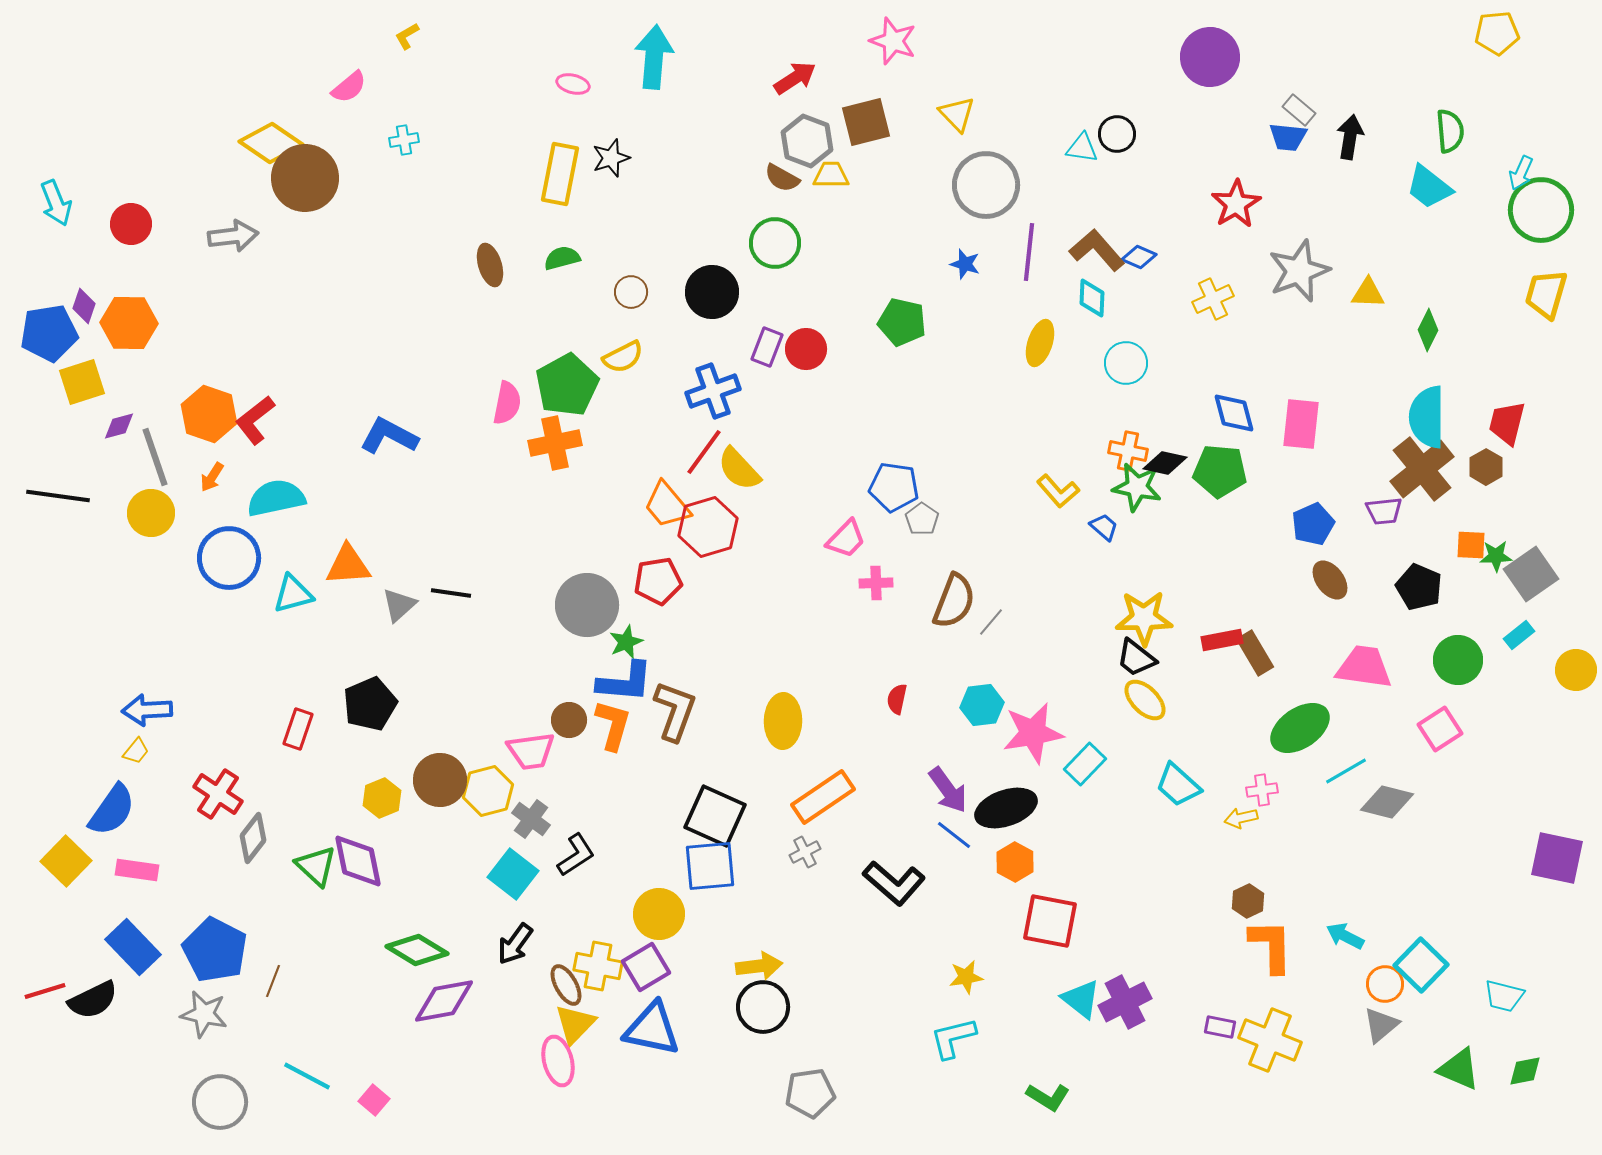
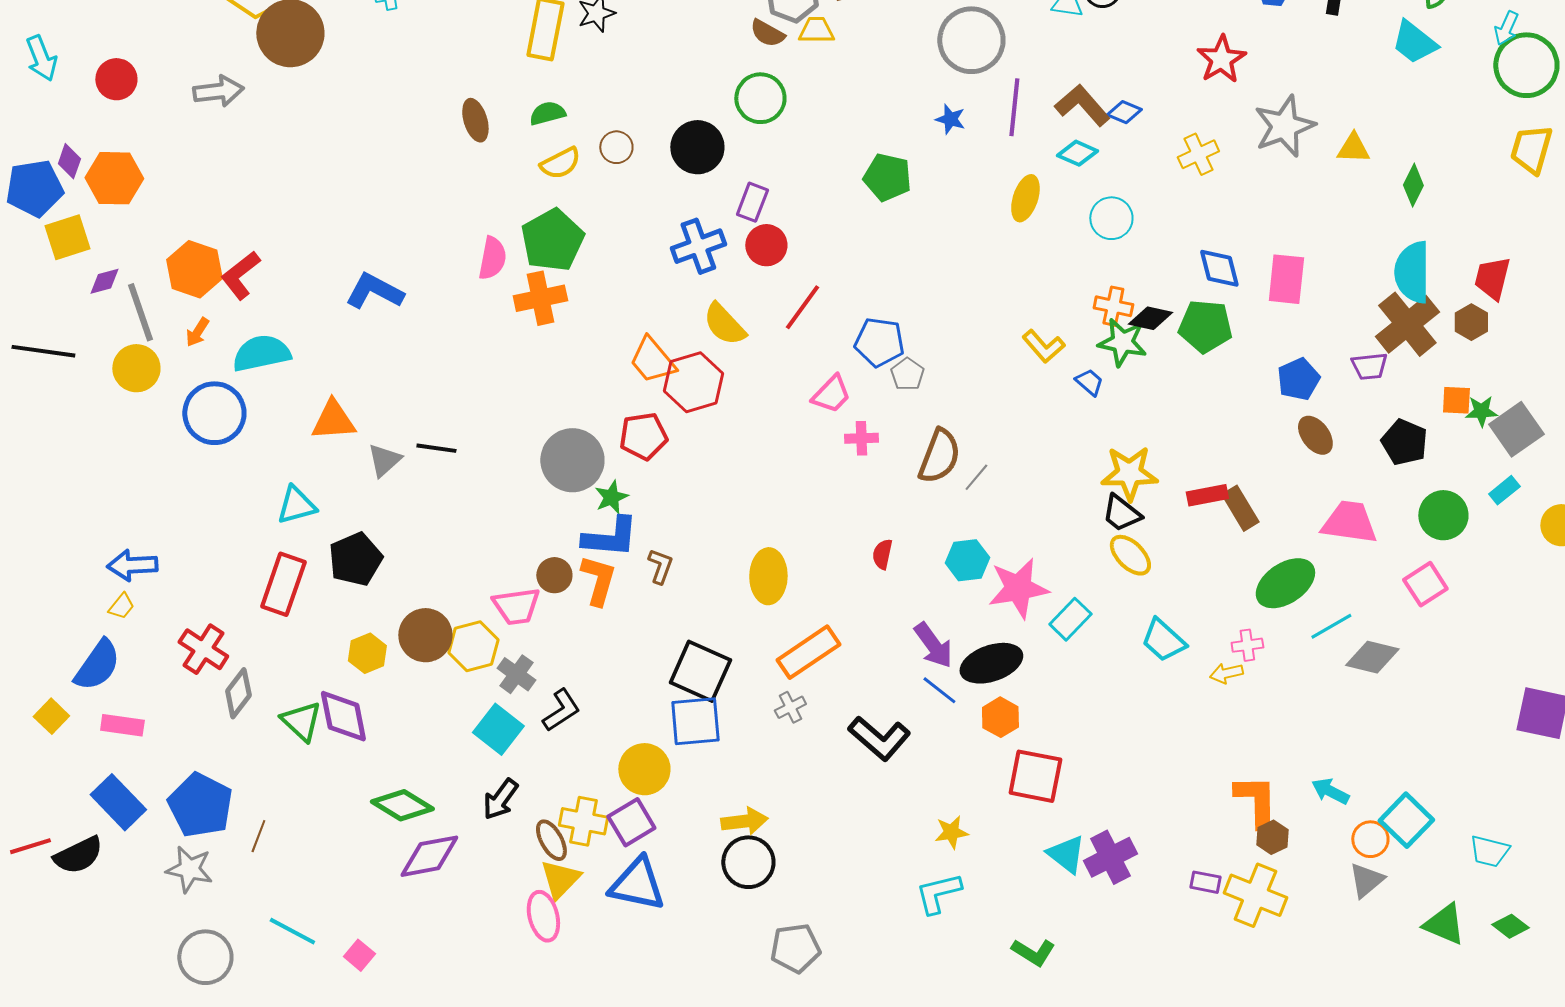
cyan diamond: (1092, 298) -> (1077, 153), turned -69
red circle: (806, 349) -> (766, 245), moved
yellow semicircle: (623, 357) -> (560, 163), moved
red line: (704, 452) -> (802, 307), moved
cyan triangle: (293, 594) -> (296, 505), moved
brown L-shape: (675, 711) -> (660, 566), size x0.6
red rectangle: (298, 729) -> (283, 584), size x1.5
yellow square: (66, 861) -> (51, 716), size x0.7
brown hexagon: (1248, 901) -> (1272, 837), moved
green diamond: (1525, 1071) -> (1510, 926), turned 48

